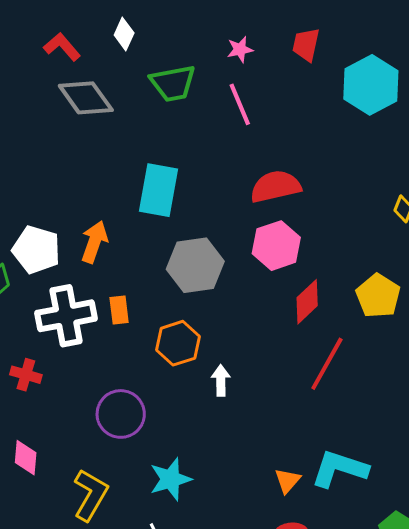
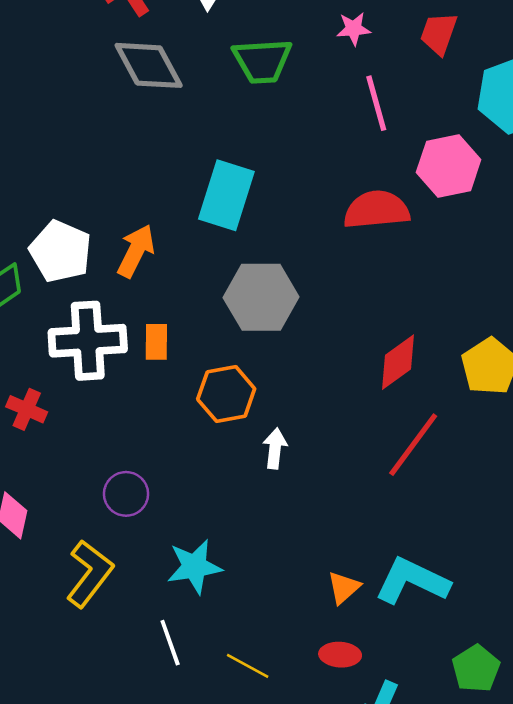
pink line: (240, 104) -> (376, 103), moved
pink hexagon: (276, 246) -> (449, 166), moved
purple circle: (121, 414) -> (126, 494), moved, size x0.7

